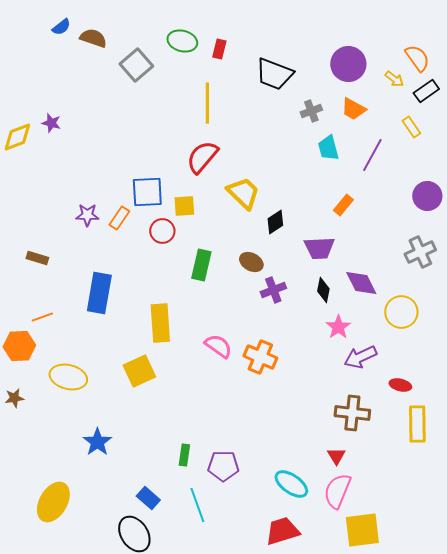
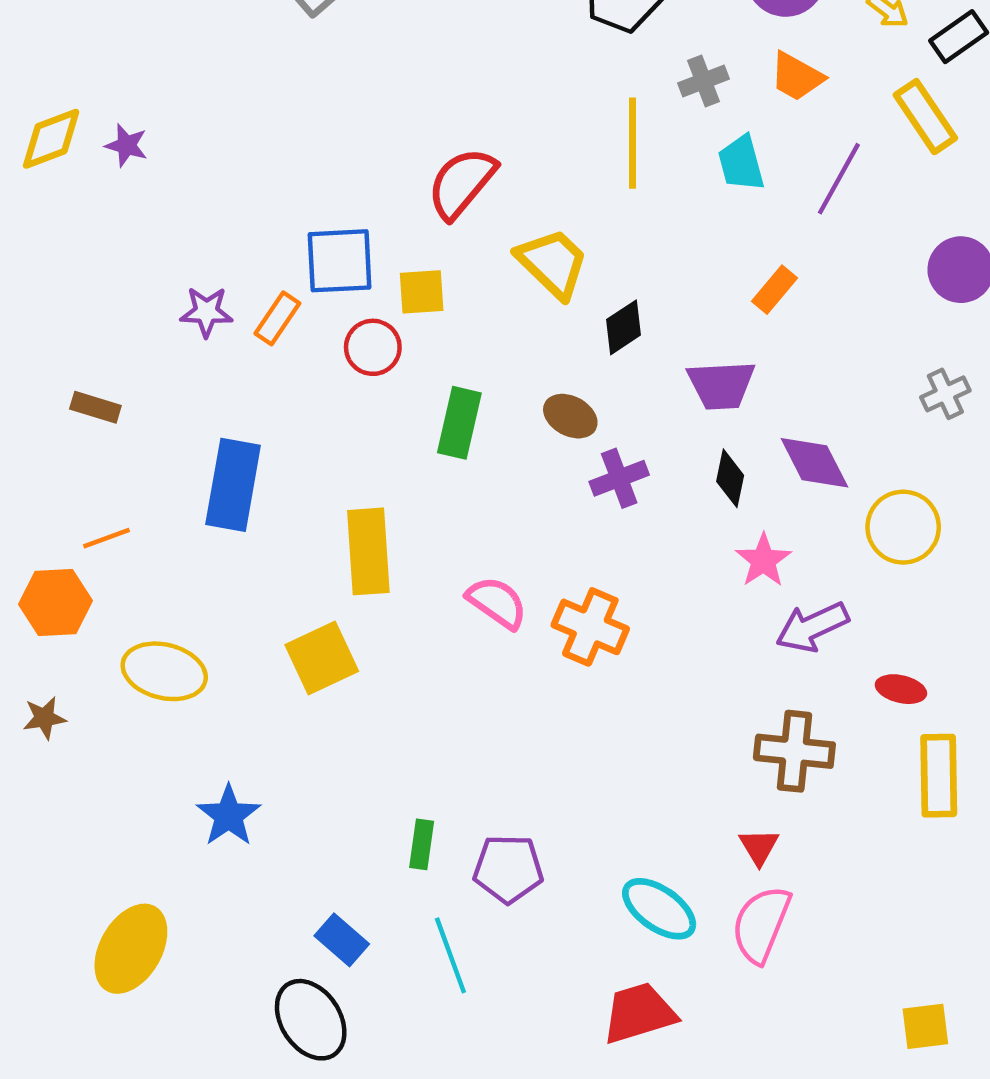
yellow line: (207, 103) -> (632, 143), moved
purple star: (51, 123) -> (126, 145), moved
yellow rectangle: (411, 127) -> (925, 117), size x1.5
gray cross: (420, 252) -> (945, 394), size x0.7
yellow square: (362, 530) -> (925, 1026), moved, size x0.6

